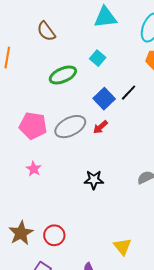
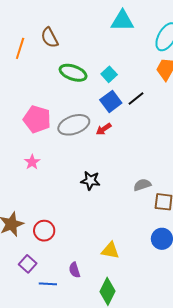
brown semicircle: (46, 31) -> (50, 38), moved
cyan square: (98, 58) -> (109, 74), moved
green ellipse: (63, 75) -> (73, 73), turned 36
yellow triangle: (122, 247) -> (110, 251), turned -48

